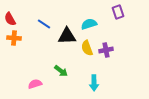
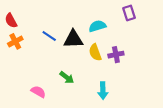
blue line: (44, 24) -> (49, 36), moved
orange cross: (14, 38) -> (15, 41), turned -32
pink semicircle: (35, 84) -> (38, 92), turned 48

